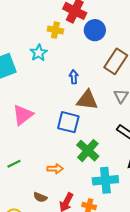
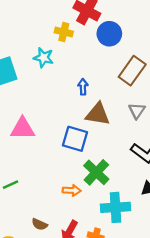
cyan star: (39, 53) -> (44, 58), turned -30
pink triangle: (23, 115) -> (23, 129), turned 35
orange arrow: (55, 169) -> (72, 190), moved

